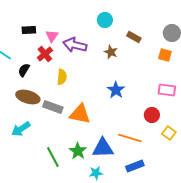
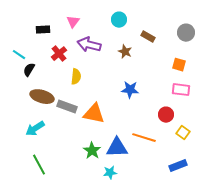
pink triangle: (52, 36) -> (73, 22), moved
orange square: (165, 55) -> (179, 65), moved
black semicircle: (24, 70) -> (29, 70), moved
blue star: (116, 90) -> (130, 90), turned -30
green line: (53, 157) -> (39, 165), moved
blue rectangle: (135, 166) -> (178, 166), moved

